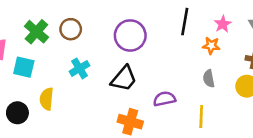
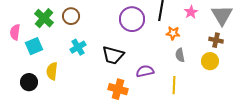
purple circle: (130, 35) -> (132, 19), moved
orange star: (211, 46) -> (173, 33), moved
cyan square: (24, 67) -> (34, 46), turned -36
black trapezoid: (124, 79) -> (113, 55), turned 65

